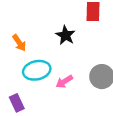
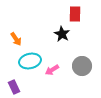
black star: (66, 35) -> (62, 34), moved

